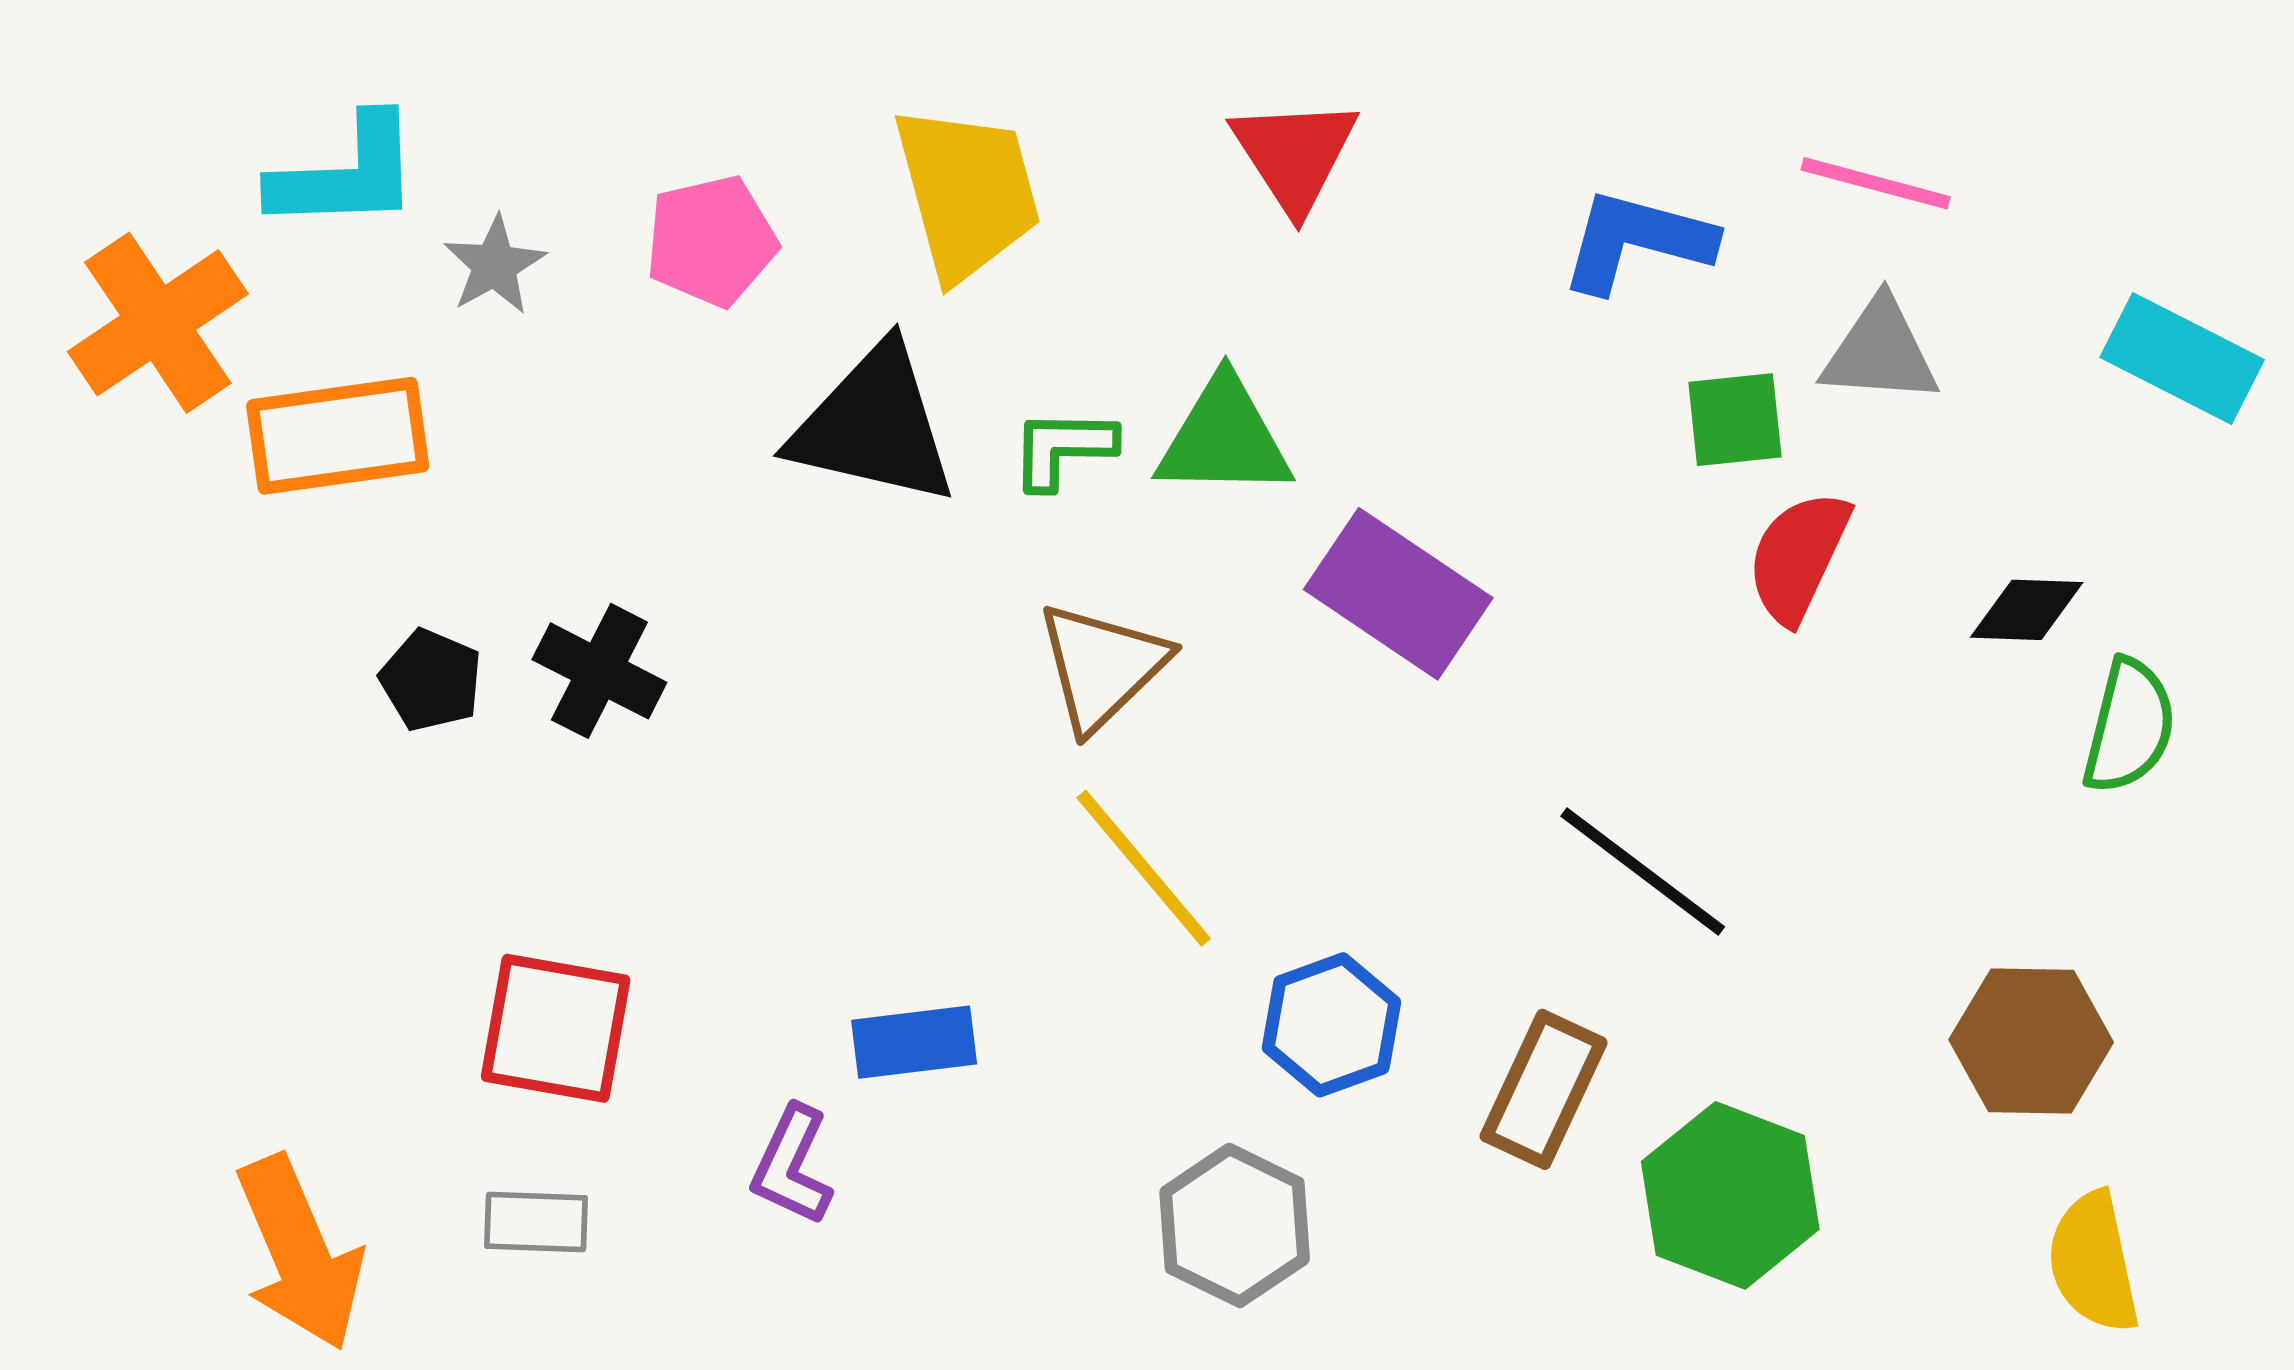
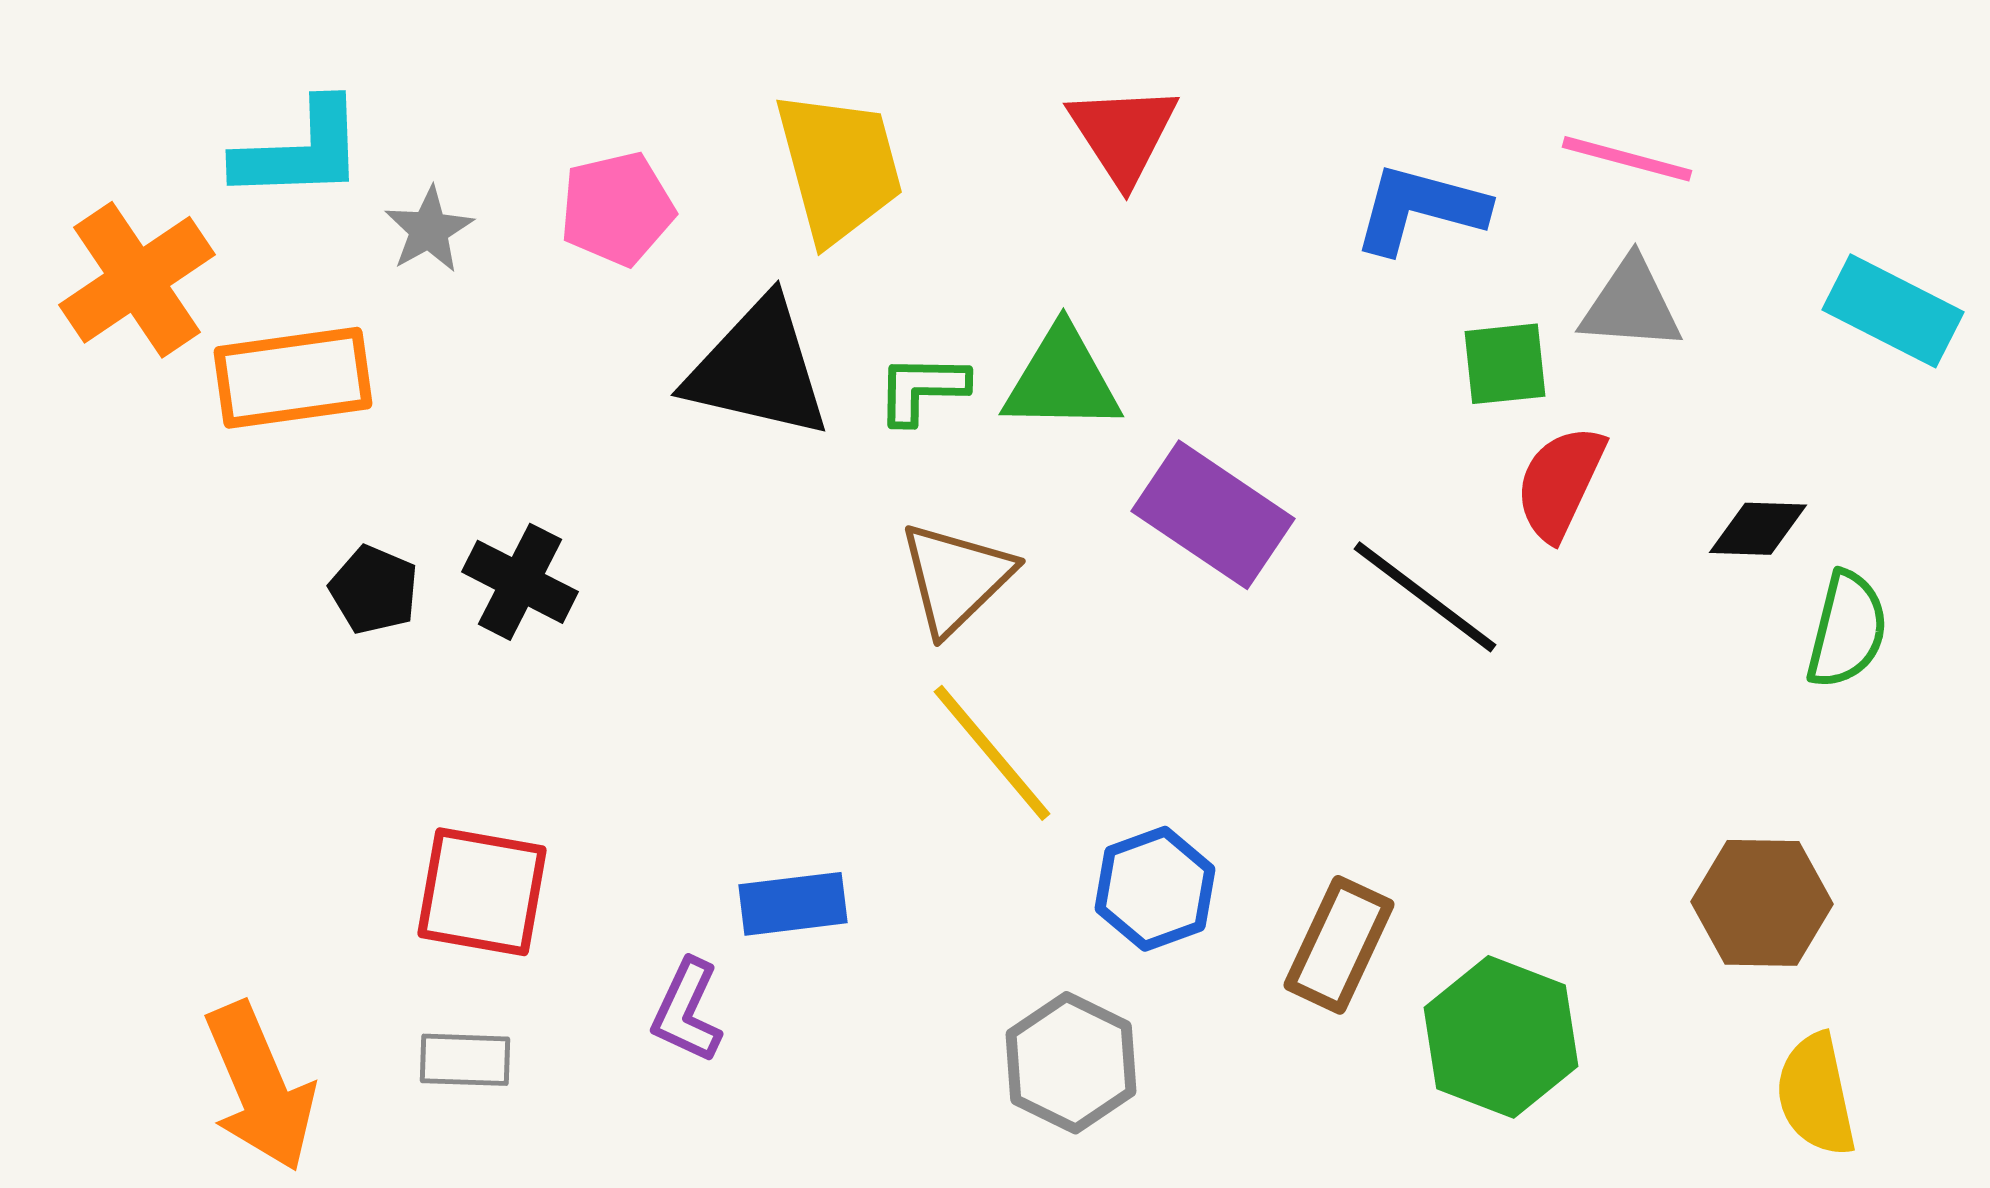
black line: (1643, 872) -> (1425, 597), moved

